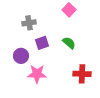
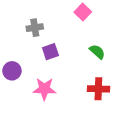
green semicircle: (69, 43) -> (97, 52), moved
purple circle: (21, 56) -> (12, 71), moved

